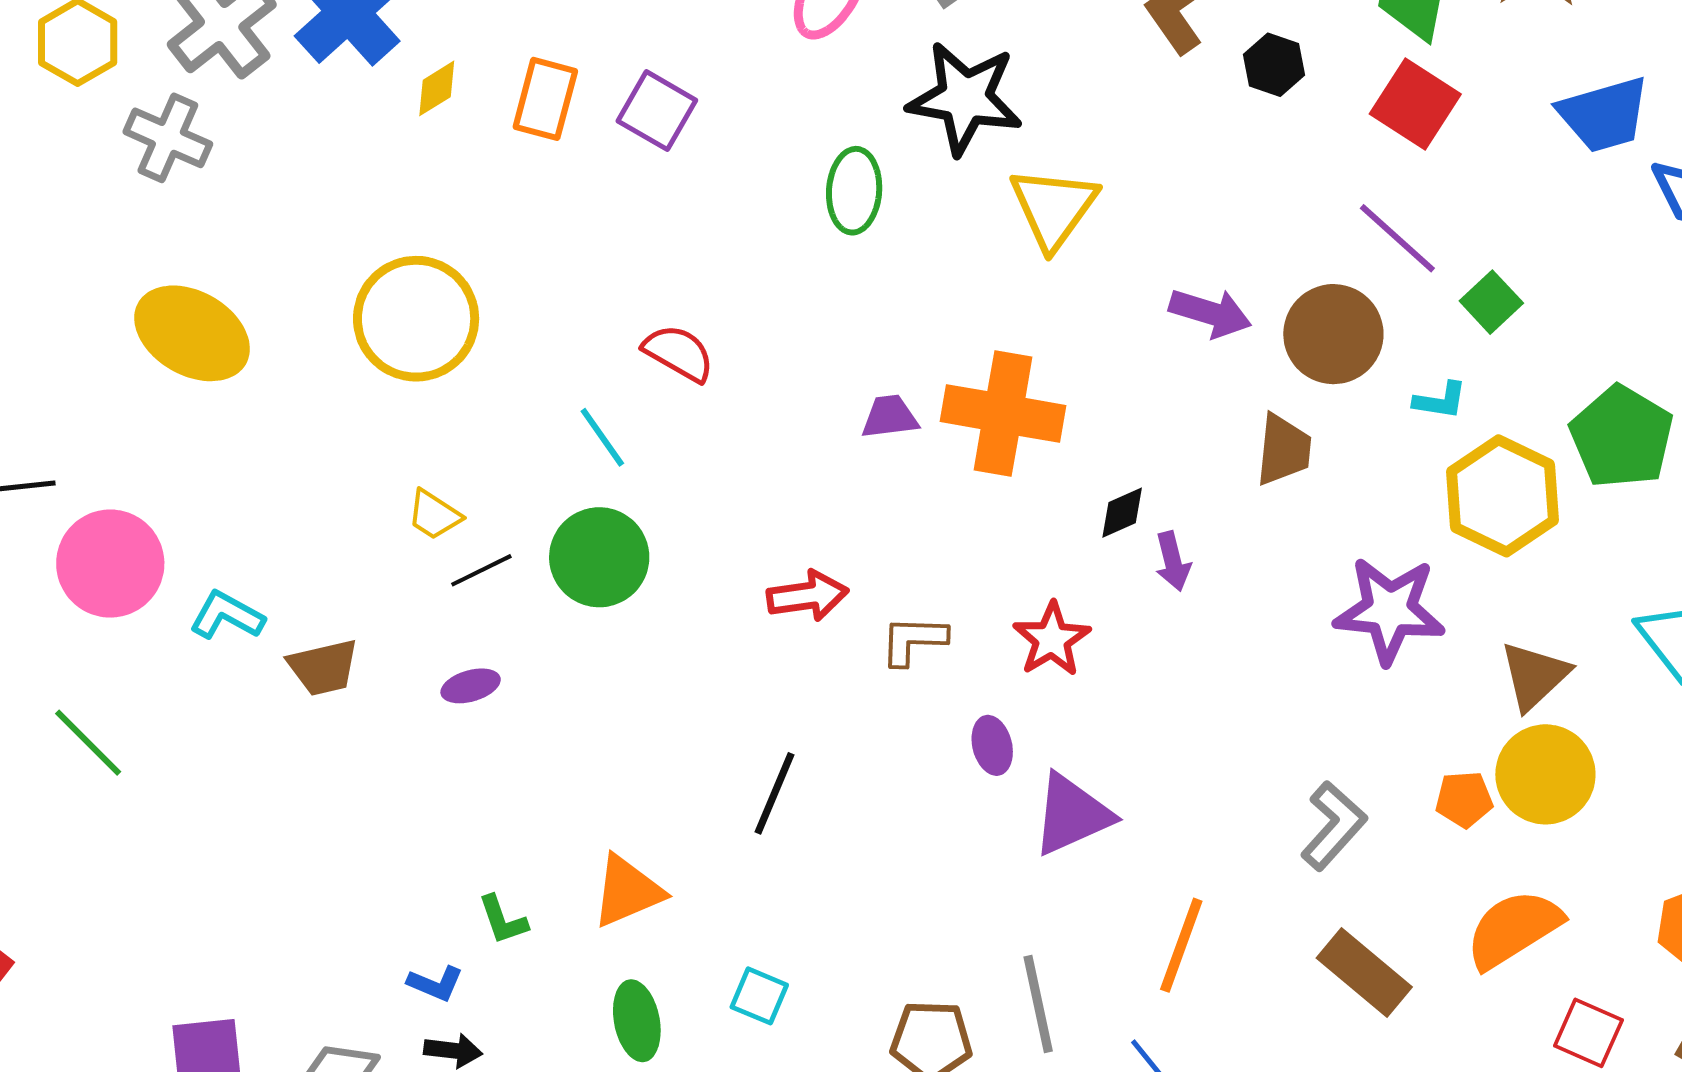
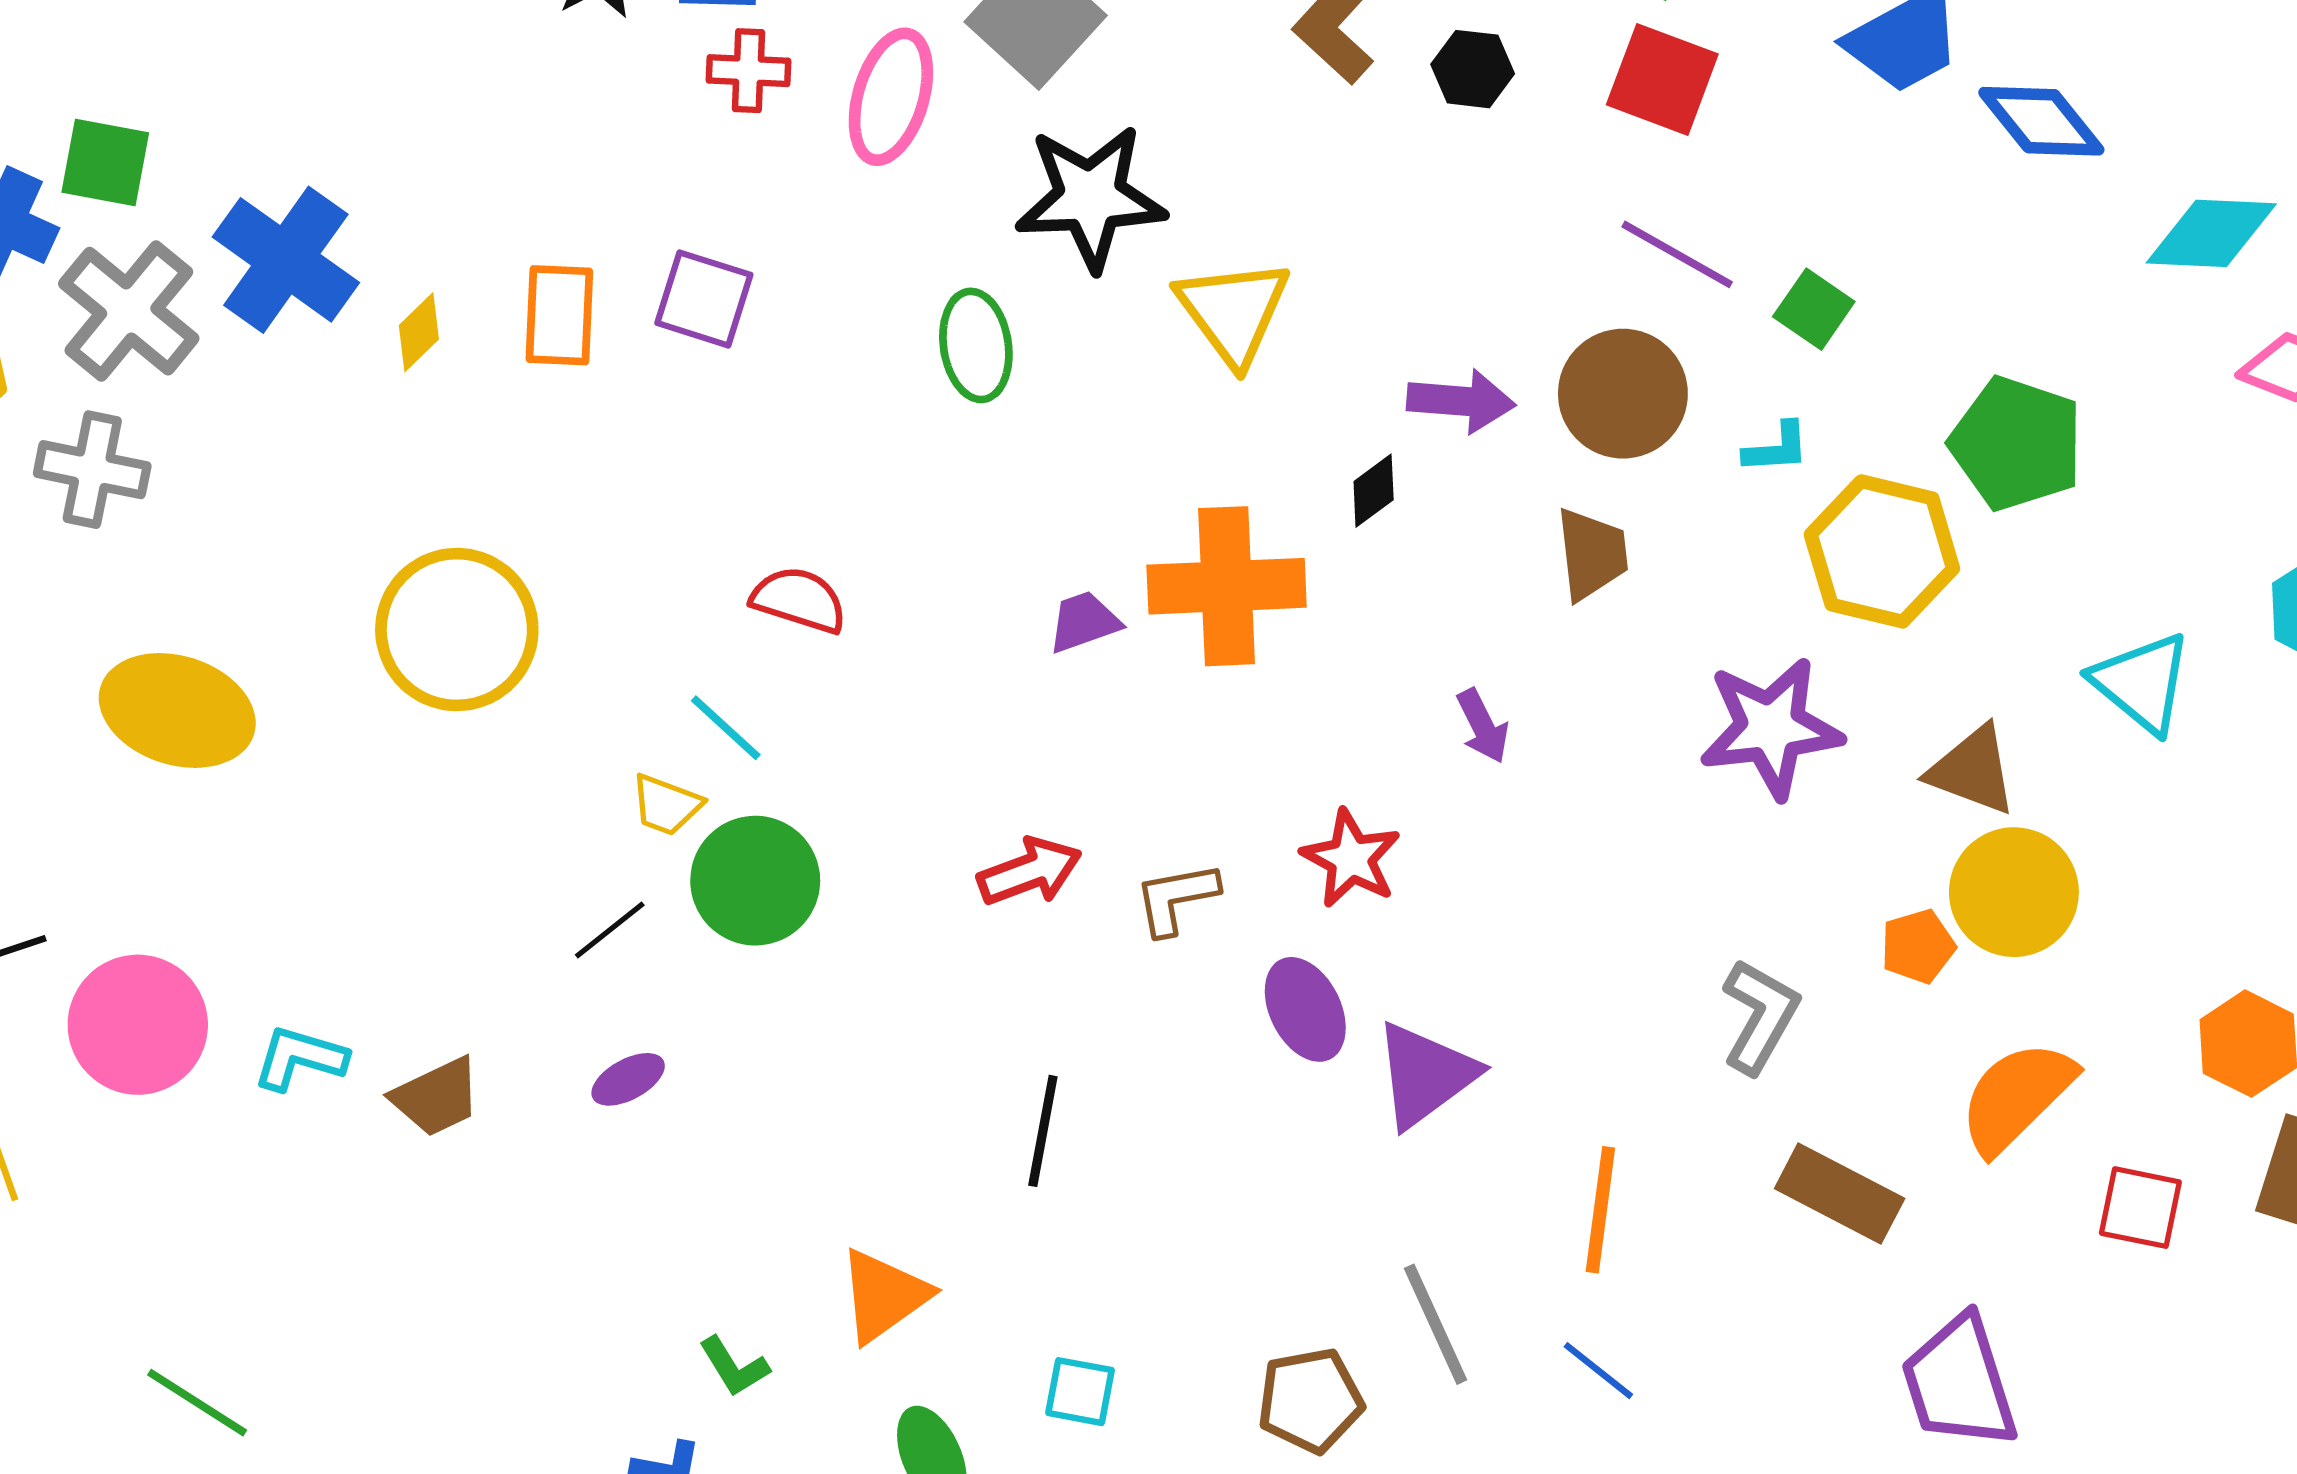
black diamond: (1122, 513) -> (1374, 491), moved
yellow trapezoid: (434, 515) -> (666, 805), moved
brown triangle: (1534, 676) -> (1973, 770), turned -44
green line: (88, 743) -> (197, 1403), moved
purple ellipse: (992, 745) -> (1305, 1009), size x1.4

